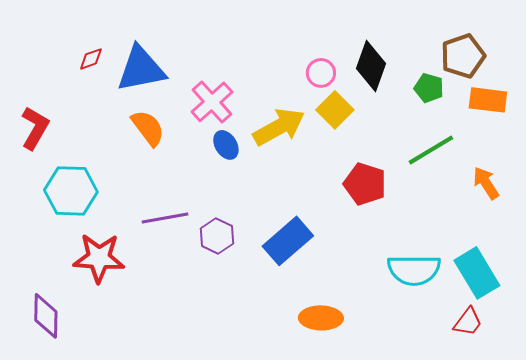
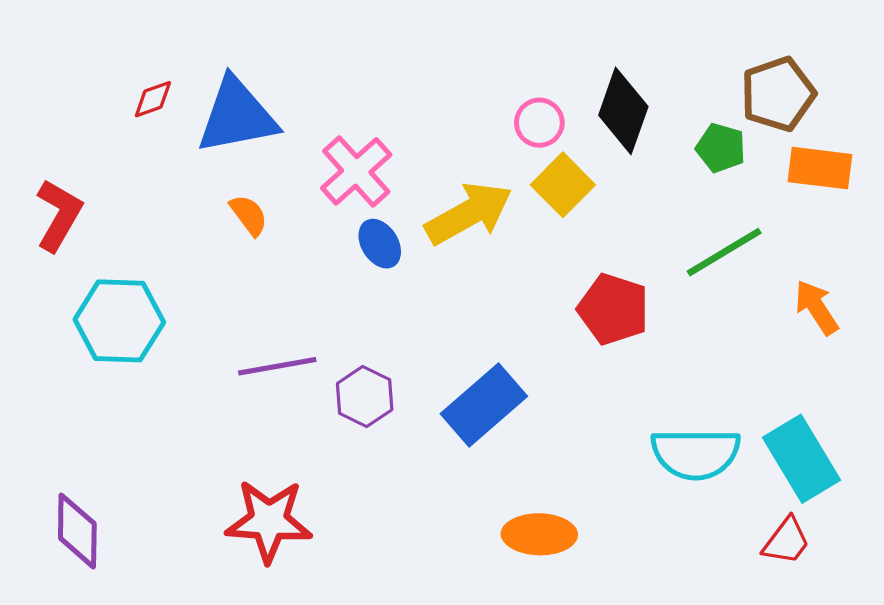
orange semicircle: (148, 128) -> (249, 215), size x0.7
red star: (99, 258) -> (269, 521), moved

